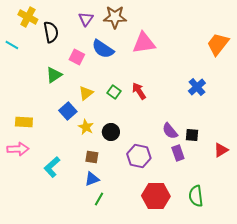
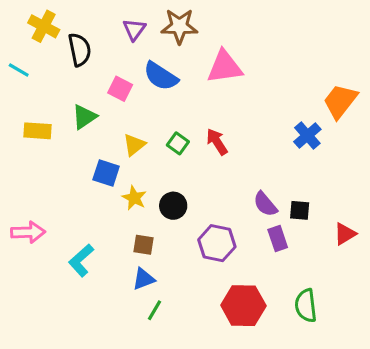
orange trapezoid: (218, 44) -> (340, 101), moved
blue square: (68, 111) -> (106, 173), turned -30
yellow rectangle: (24, 122) -> (37, 131), moved

